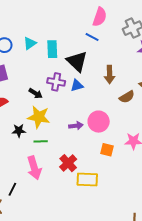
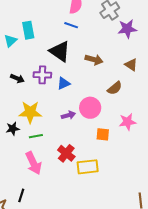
cyan rectangle: (52, 49) -> (28, 30), moved
brown arrow: (110, 75) -> (94, 60), turned -66
blue triangle: (77, 86) -> (64, 83), moved
black arrow: (36, 93) -> (17, 78), moved
brown semicircle: (127, 97) -> (115, 88), moved
black line: (12, 189) -> (21, 195), moved

